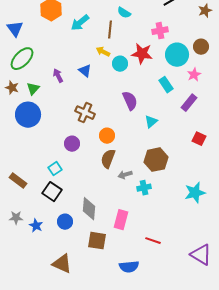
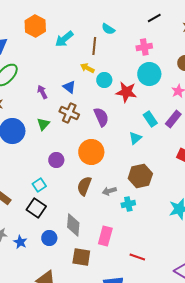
red star: (142, 54) -> (126, 92), moved
cyan circle: (177, 55) -> (149, 74), moved
cyan rectangle: (166, 85) -> (150, 119), moved
green triangle: (33, 89) -> (43, 124), moved
purple semicircle: (130, 101) -> (101, 117), moved
brown cross: (85, 113) -> (69, 113), moved
orange circle: (107, 136) -> (91, 152), size x1.6
brown semicircle: (108, 159) -> (84, 186), moved

